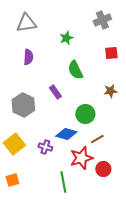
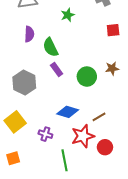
green semicircle: (75, 70) -> (50, 47), moved
green circle: (85, 114) -> (87, 77), moved
purple cross: (45, 147) -> (45, 134), moved

